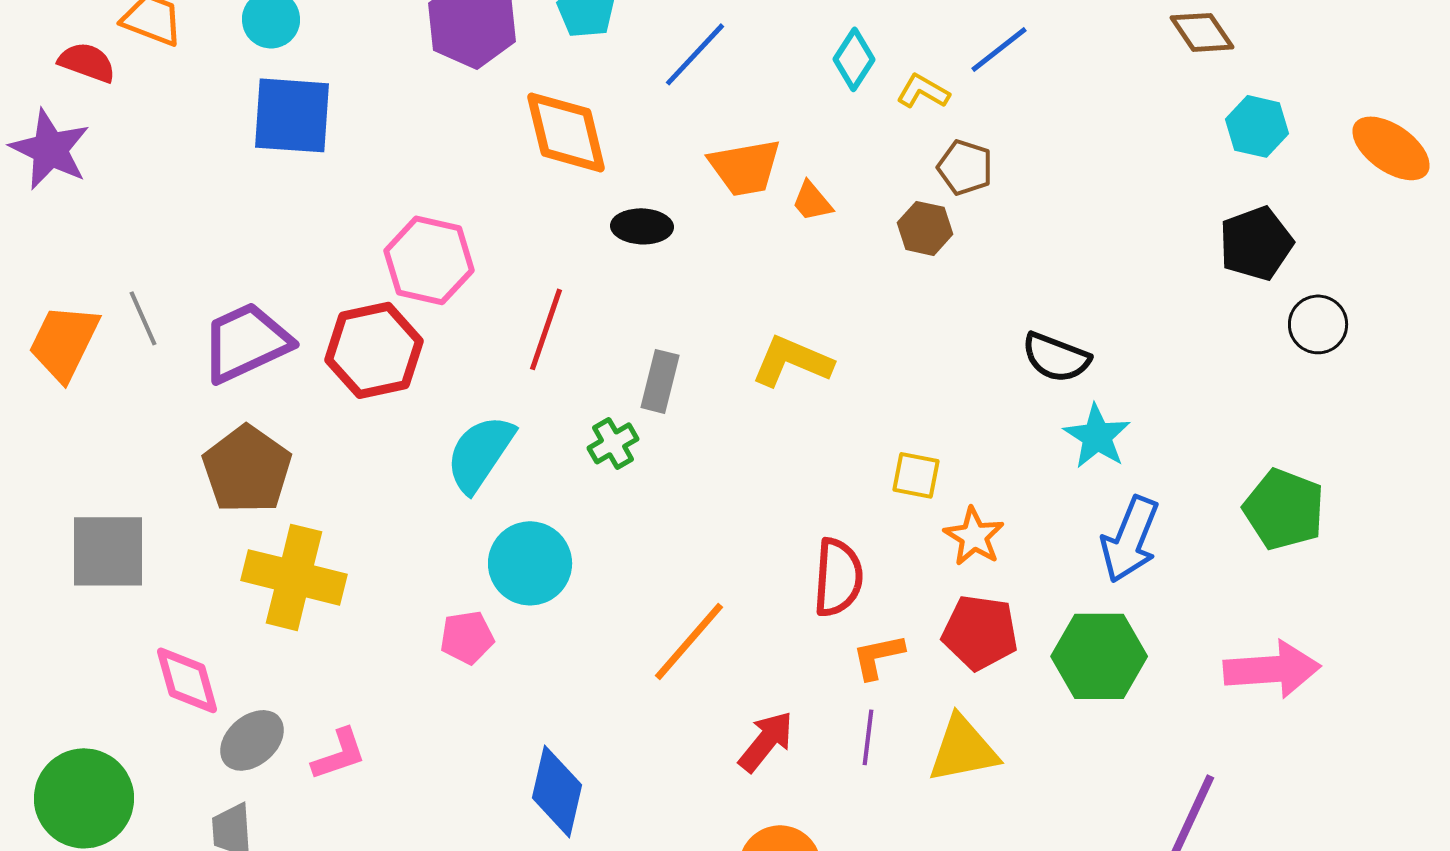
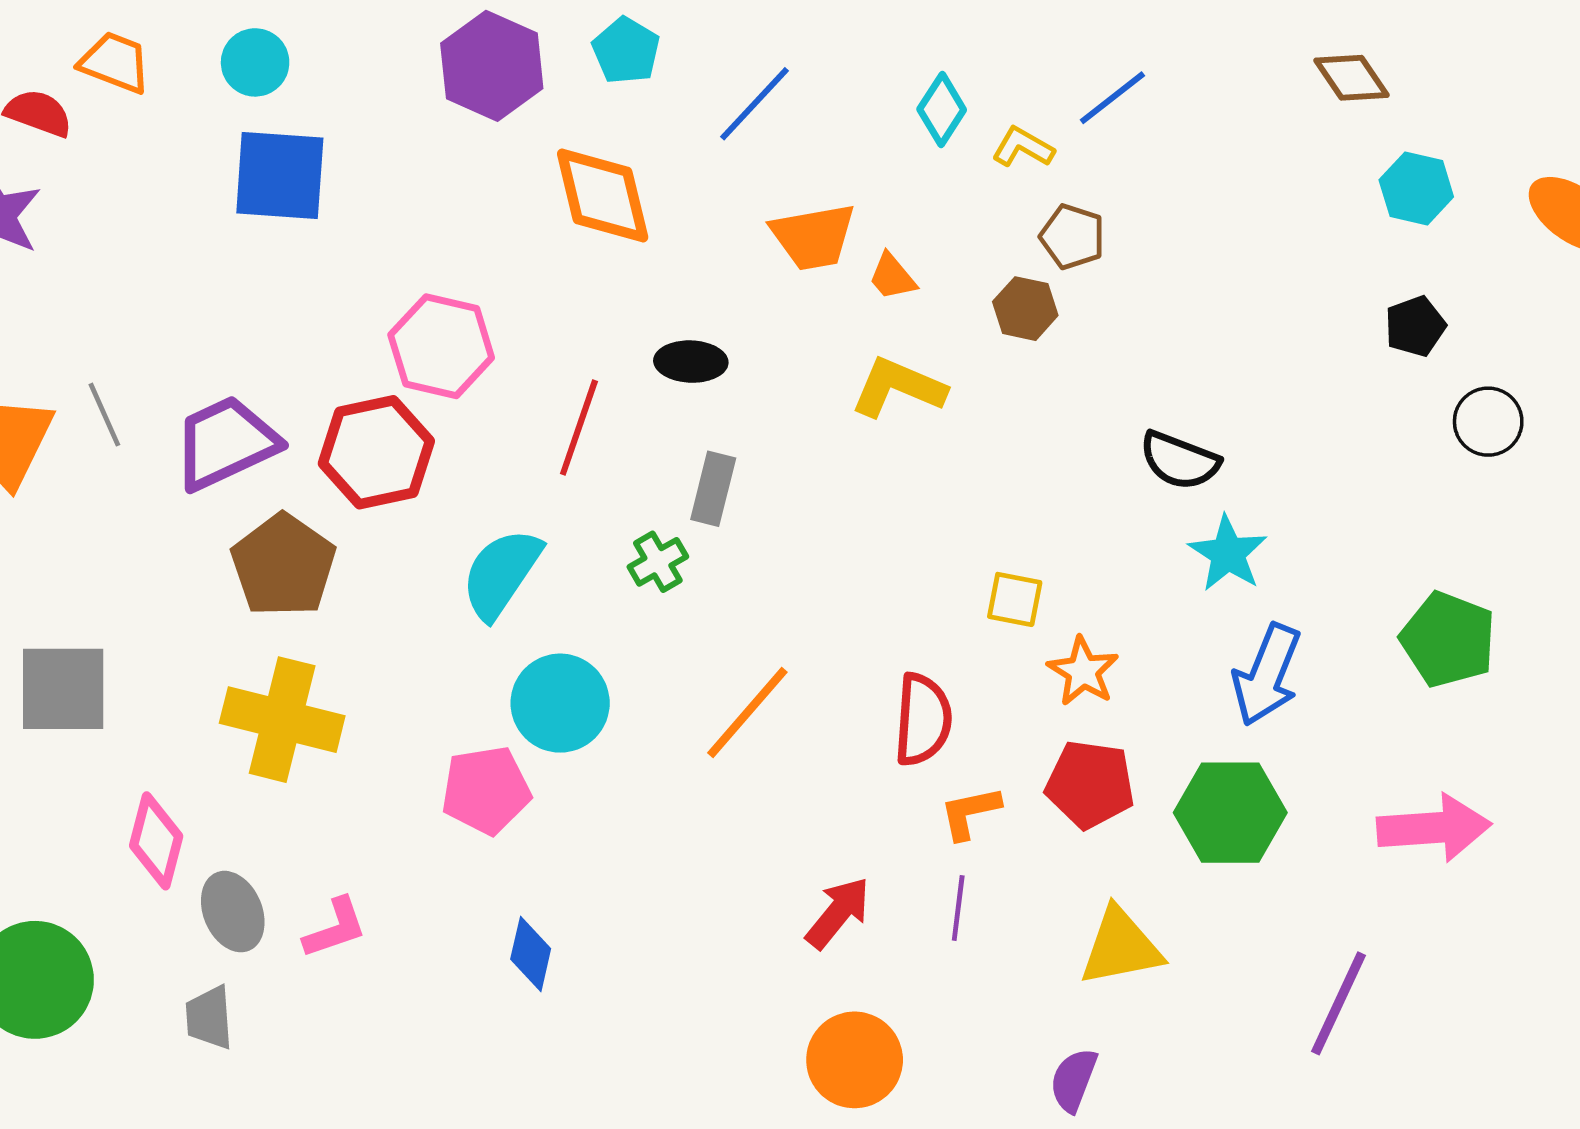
black ellipse: (642, 226) -> (691, 362), moved
black pentagon: (1256, 243) -> (1415, 326), size x0.7
yellow L-shape: (792, 361) -> (898, 387), moved
brown pentagon: (247, 469) -> (283, 565), moved
pink pentagon: (467, 637) -> (486, 790), size x1.4
orange line: (689, 641) -> (747, 713), moved
pink diamond: (187, 680) -> (156, 841), turned 30
gray ellipse: (252, 740) -> (233, 912), turned -72
yellow triangle: (963, 749) -> (1121, 947), moved
blue diamond: (557, 791) -> (531, 954), moved, size x0.7

